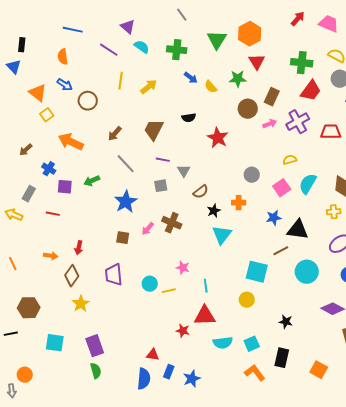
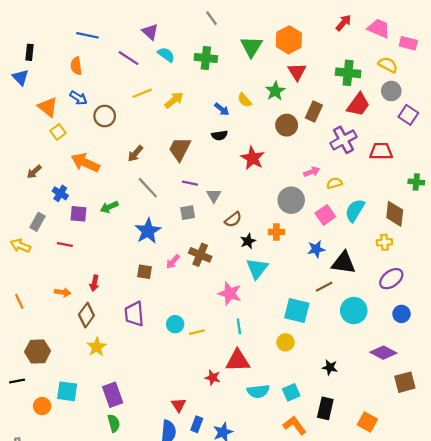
blue arrow: (191, 78) -> (222, 109), moved
green star: (238, 79) -> (275, 91), turned -30
yellow line: (121, 81) -> (142, 93), turned 60
pink arrow: (270, 124) -> (312, 172), moved
gray circle: (252, 175) -> (291, 200), size x1.5
pink star: (183, 268) -> (230, 293), moved, size x1.5
red triangle: (153, 355) -> (179, 405), turned 48
orange circle: (25, 375) -> (42, 406), moved

